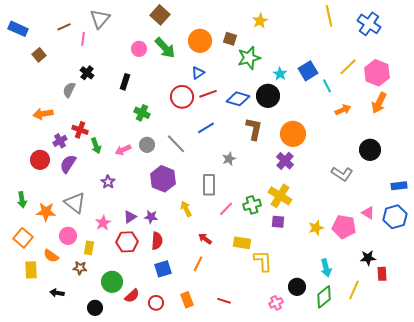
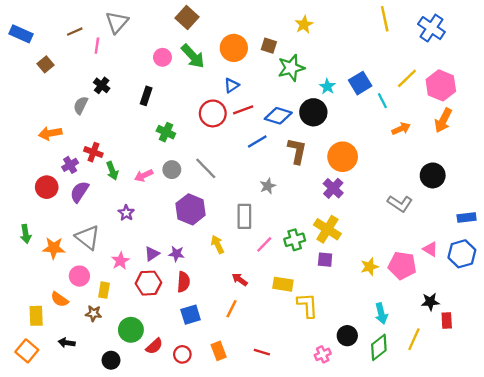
blue line: (206, 128) -> (257, 142), moved
orange square: (23, 238) -> (27, 351), moved

